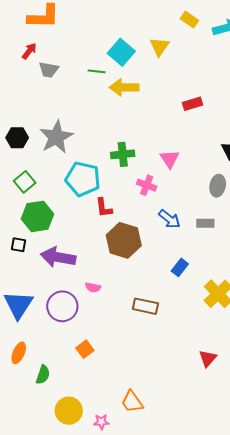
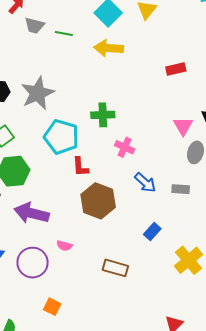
green line: (97, 71) -> (64, 34), moved
pink triangle: (170, 159) -> (183, 126), moved
orange square: (85, 349) -> (52, 307), turned -30

